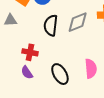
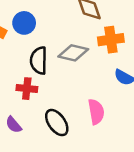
gray diamond: (78, 22) -> (73, 53), turned 40
red cross: (30, 52) -> (27, 89), moved

